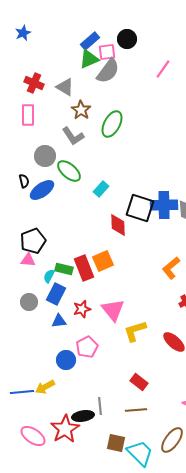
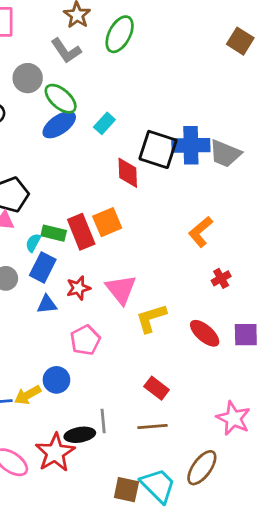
blue ellipse: (42, 190) -> (59, 125), moved
blue circle: (66, 360) -> (56, 380), moved
brown square: (116, 443) -> (126, 490), moved

